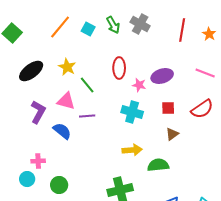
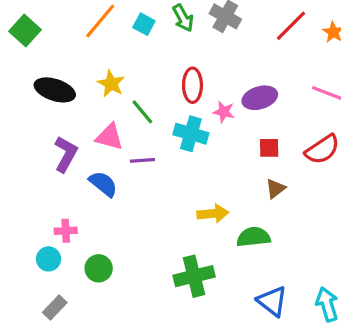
red line: (182, 30) -> (291, 26), turned 35
black ellipse: (31, 71) -> (55, 90), turned 55
cyan cross: (132, 112) -> (191, 134), moved

